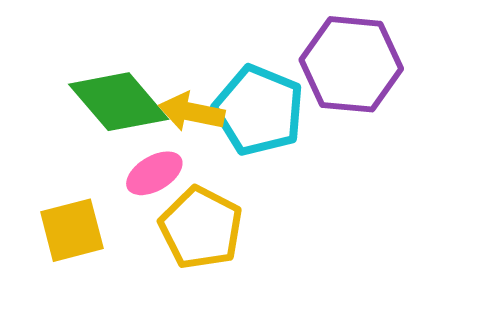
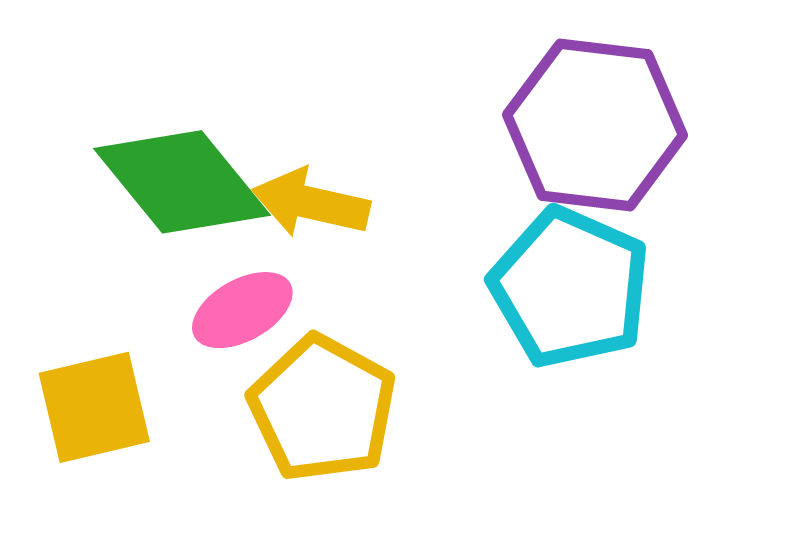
cyan pentagon: (259, 110) -> (570, 288), moved

